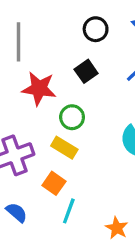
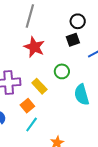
black square: (86, 71) -> (73, 40), moved
green circle: (72, 117) -> (62, 71), moved

